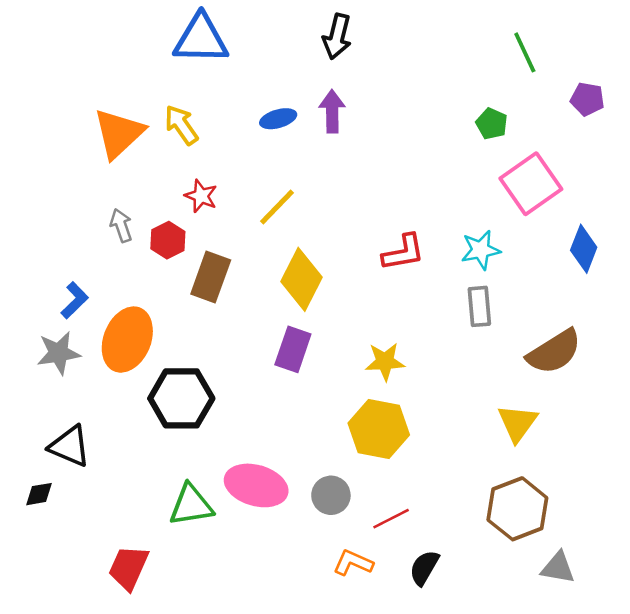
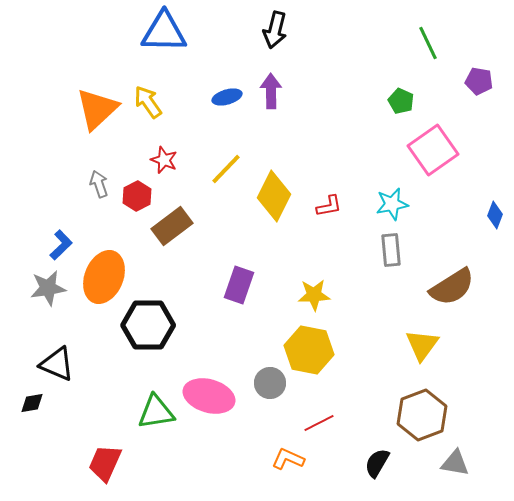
blue diamond: (584, 249) -> (495, 215), moved, size x0.7
red L-shape: (403, 252) -> (329, 206), size x0.7
brown rectangle: (211, 277) -> (172, 226), turned 33
yellow diamond: (302, 279) -> (274, 196), moved
gray circle: (331, 495) -> (270, 383), moved
black semicircle: (424, 568) -> (377, 463), moved

